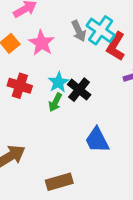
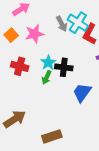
pink star: (41, 43) -> (34, 34), turned 30
black cross: (79, 90) -> (64, 67), turned -30
blue trapezoid: (97, 140) -> (82, 93), moved, turned 65

